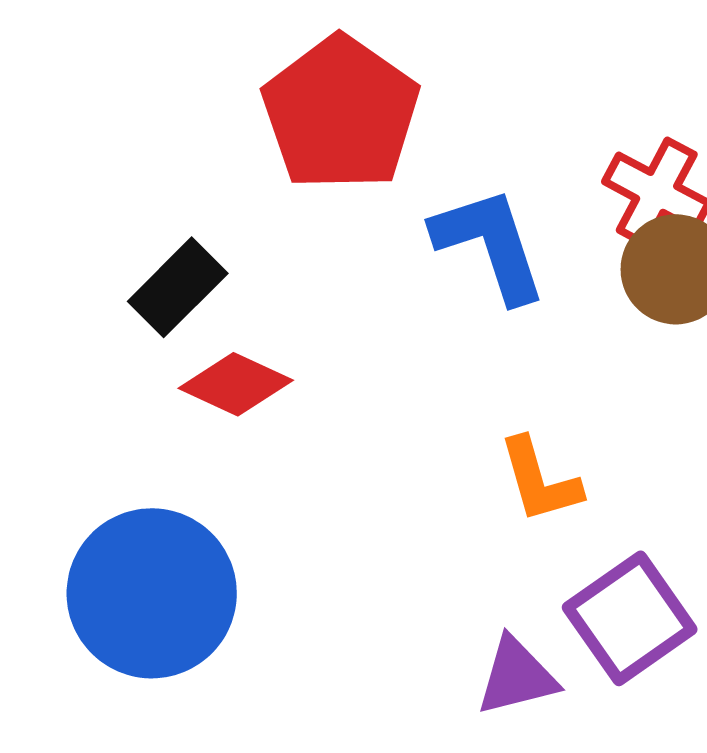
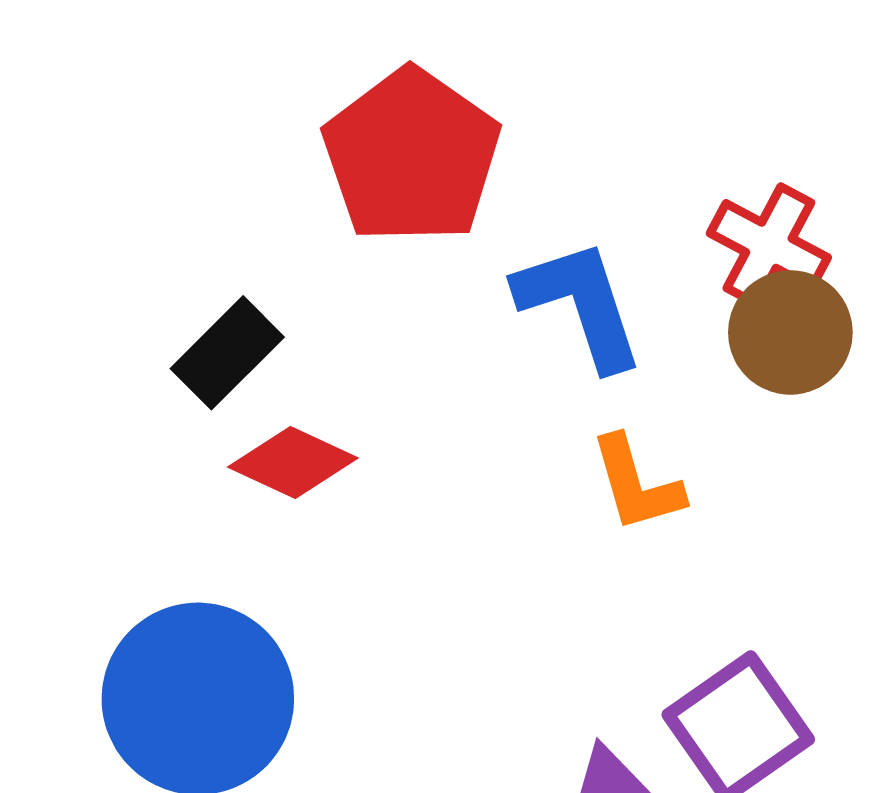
orange L-shape: (540, 480) -> (637, 484), moved

